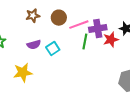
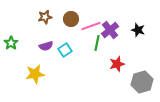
purple cross: (98, 29) -> (110, 30), turned -30
red star: (111, 40) -> (117, 64), moved

